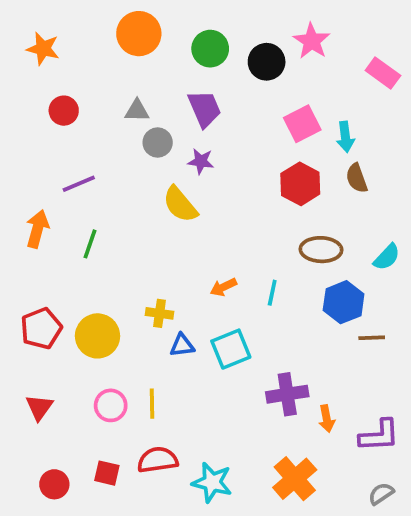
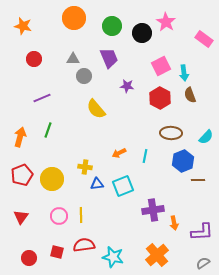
purple star: (201, 161) -> (127, 86), moved
orange arrow: (37, 229) -> (20, 137), moved

